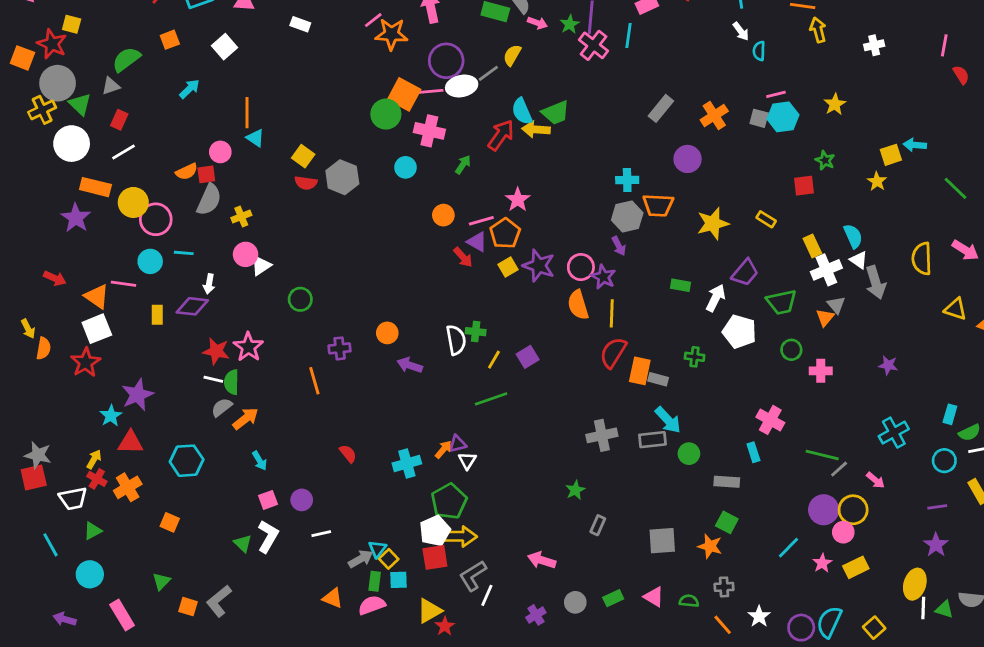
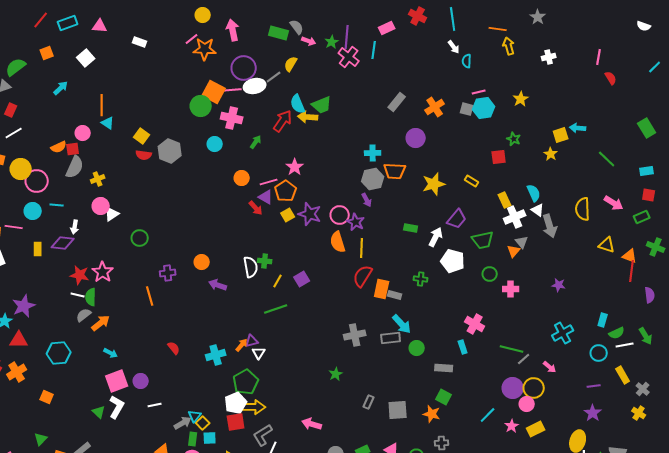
cyan arrow: (260, 461) -> (111, 353), turned -32
pink square: (268, 500) -> (117, 381), size x1.6
gray rectangle: (598, 525) -> (369, 402), moved

